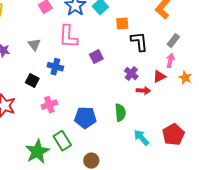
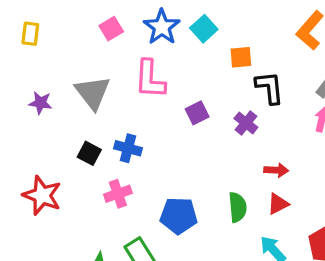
gray triangle: (34, 45) -> (93, 93), size x1.6
blue cross: (55, 67) -> (128, 148), moved
purple cross: (131, 74) -> (246, 123), moved
red triangle: (159, 77) -> (278, 204), moved

